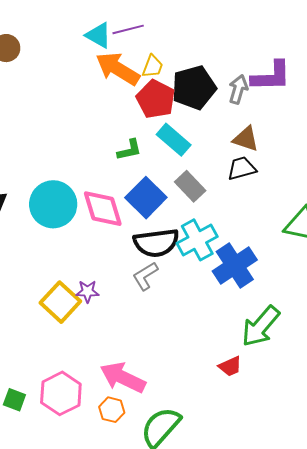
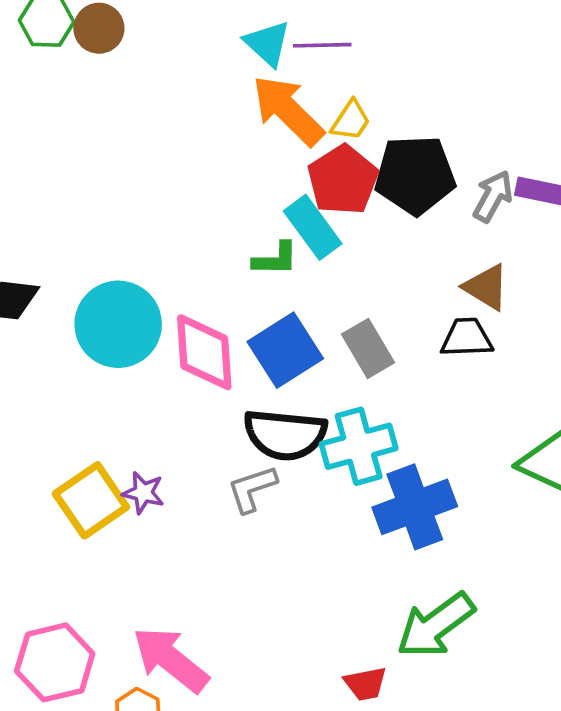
cyan rectangle: (174, 140) -> (313, 227), moved

